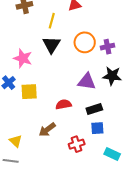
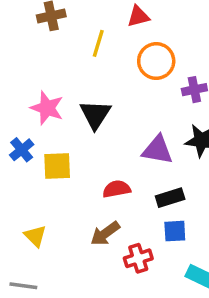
orange circle: (85, 42) -> (156, 61), moved
black triangle: (52, 45) -> (95, 115), moved
brown arrow: (47, 130) -> (105, 234), moved
yellow triangle: (16, 141) -> (35, 236), moved

